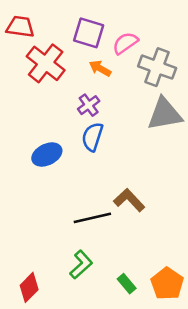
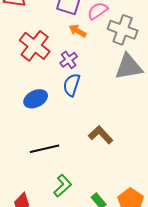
red cross: (46, 63) -> (35, 46), moved
black line: (92, 218) -> (45, 149), moved

